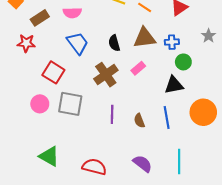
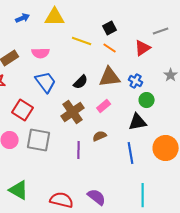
blue cross: (172, 42) -> (136, 81), turned 32
black semicircle: (114, 43) -> (81, 82), turned -119
brown semicircle: (139, 121) -> (100, 136), moved, turned 88
purple semicircle: (142, 164) -> (97, 197), moved

